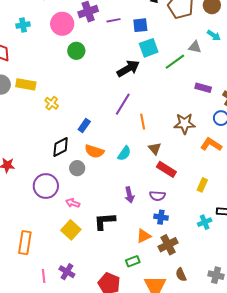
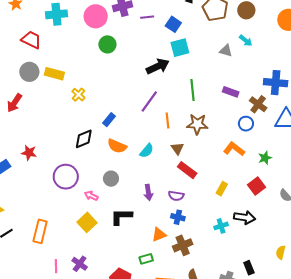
cyan cross: (23, 25) -> (56, 14), size x1.5
blue square: (140, 25) -> (173, 24), turned 35
green line: (175, 62) -> (192, 90), moved, turned -65
brown star: (185, 124) -> (197, 124), moved
gray circle: (77, 168) -> (111, 179), moved

